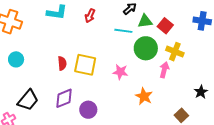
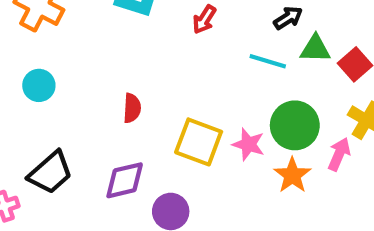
green circle: (146, 48) -> (295, 125), moved
yellow square: (85, 65) -> (199, 142), moved
orange star: (144, 96) -> (292, 175), moved

